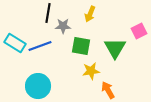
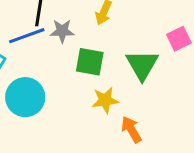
blue line: (40, 46) -> (27, 36), moved
cyan circle: (38, 86) -> (25, 97), moved

